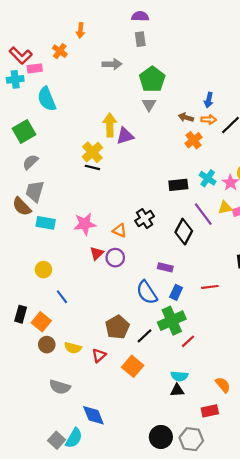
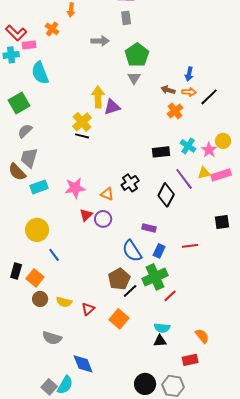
cyan rectangle: (46, 223) -> (39, 187), turned -30
yellow circle: (43, 270) -> (37, 230), size x1.5
brown pentagon: (117, 327) -> (119, 279), moved

